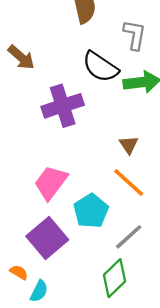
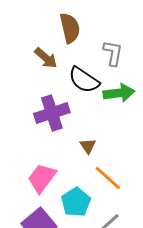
brown arrow: (21, 57) -> (46, 58), moved
brown triangle: (129, 145) -> (88, 146), moved

